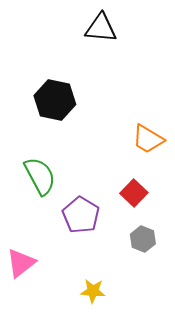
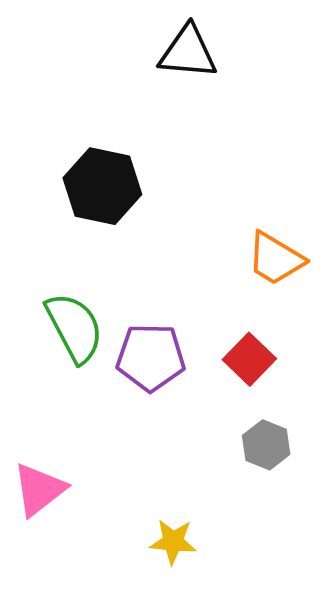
purple pentagon: (81, 215) -> (151, 357), moved, turned -30

